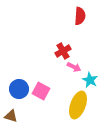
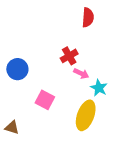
blue circle: (19, 89) -> (17, 69), moved

